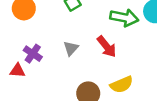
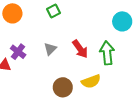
green arrow: (124, 18) -> (107, 53), moved, turned -110

